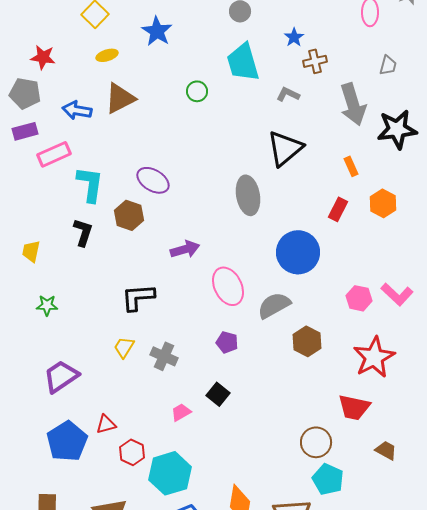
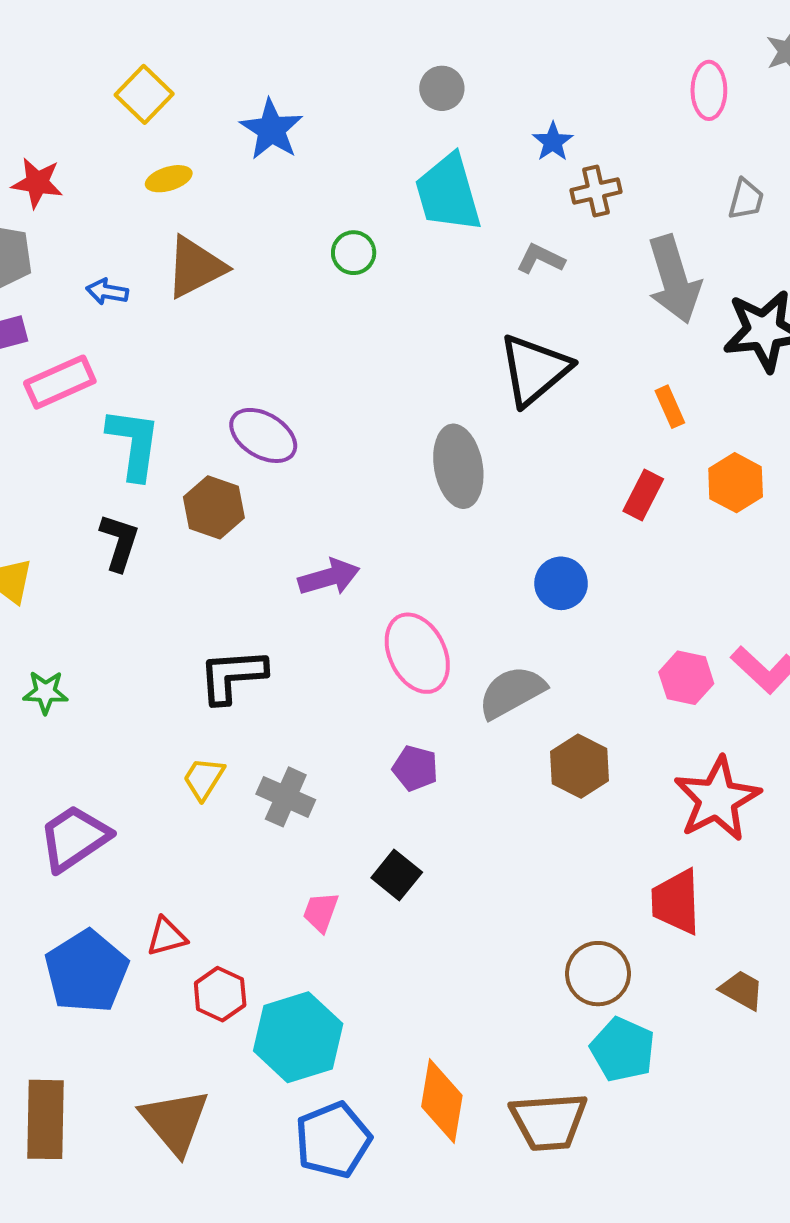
blue arrow: (77, 110) -> (107, 292), size x0.7
blue circle: (298, 252) -> (561, 583), size x0.6
red trapezoid: (354, 407) -> (676, 902), turned 76
pink trapezoid: (181, 412) -> (321, 912), turned -40

